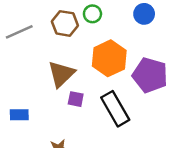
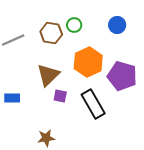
blue rectangle: (19, 115) -> (12, 98), moved

